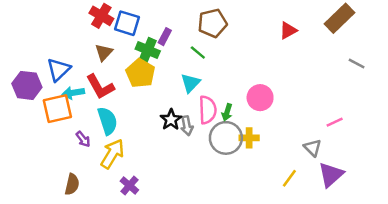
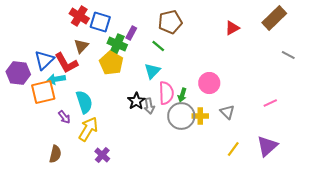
red L-shape: (100, 87) -> (66, 63), moved
gray triangle: (313, 148) -> (227, 112), moved

